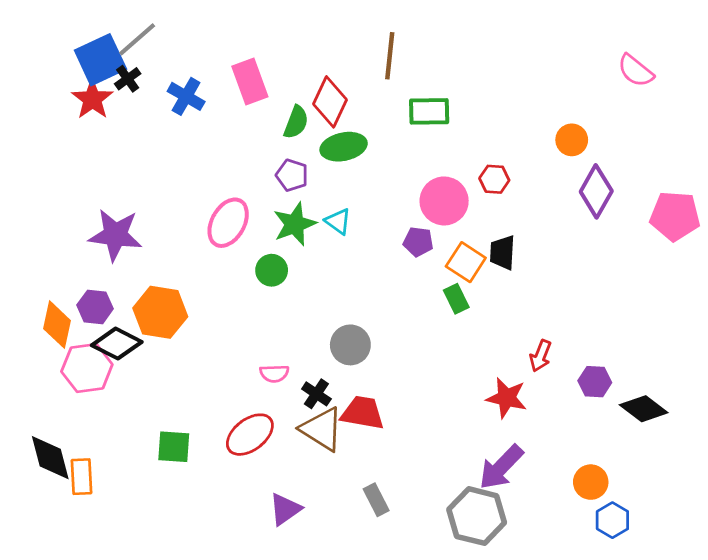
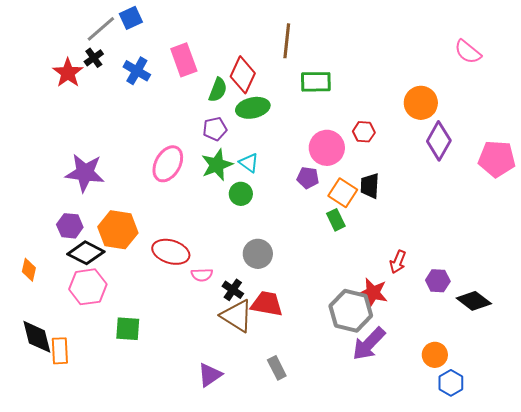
blue square: (100, 60) -> (131, 18), moved, size x0.6
orange circle: (572, 140) -> (421, 103), size x1.4
purple pentagon: (292, 175) -> (215, 129), turned -30
green circle: (272, 270) -> (241, 194), moved
orange diamond: (57, 325) -> (29, 270), moved, size x0.7
pink hexagon: (87, 368) -> (88, 287), moved
red ellipse: (250, 435) -> (171, 252), moved, turned 54
gray hexagon: (477, 516) -> (351, 311), moved

